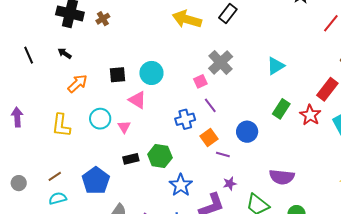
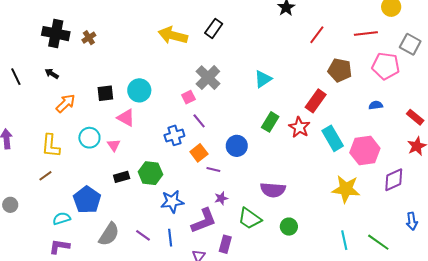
brown line: (55, 176) -> (45, 176), moved
blue star: (181, 185) -> (172, 202), turned 30
cyan semicircle: (58, 198) -> (62, 218), moved

